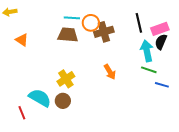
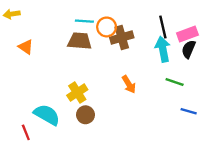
cyan arrow: (147, 51) -> (163, 49), moved
blue line: (162, 85) -> (189, 111), moved
brown circle: (63, 101) -> (85, 115), moved

